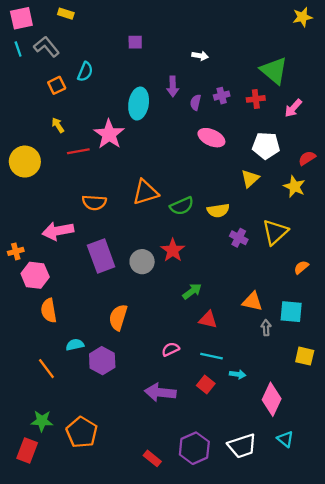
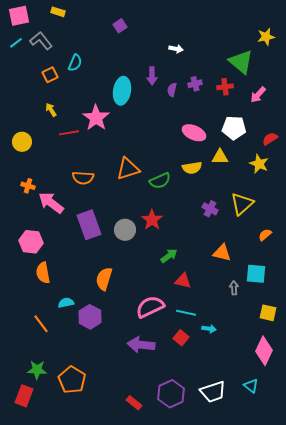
yellow star: (302, 17) -> (266, 37), moved
purple square: (135, 42) -> (120, 26), moved, turned -32
cyan line: (18, 49) -> (16, 43), turned 72
pink ellipse: (211, 138) -> (194, 133), moved
yellow circle: (25, 162) -> (22, 142), size x0.7
yellow triangle: (250, 179) -> (220, 157), turned 42
yellow semicircle: (218, 210) -> (192, 168), moved
pink arrow: (58, 231) -> (51, 203), turned 48
orange cross: (16, 251) -> (28, 186), moved, turned 32
orange triangle: (252, 301) -> (222, 253), moved
pink semicircle: (170, 349) -> (150, 307), size x1.8
pink diamond: (272, 399) -> (264, 351), moved

